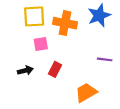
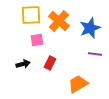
blue star: (99, 15) -> (90, 28), moved
orange cross: (65, 23) -> (59, 21), turned 30

